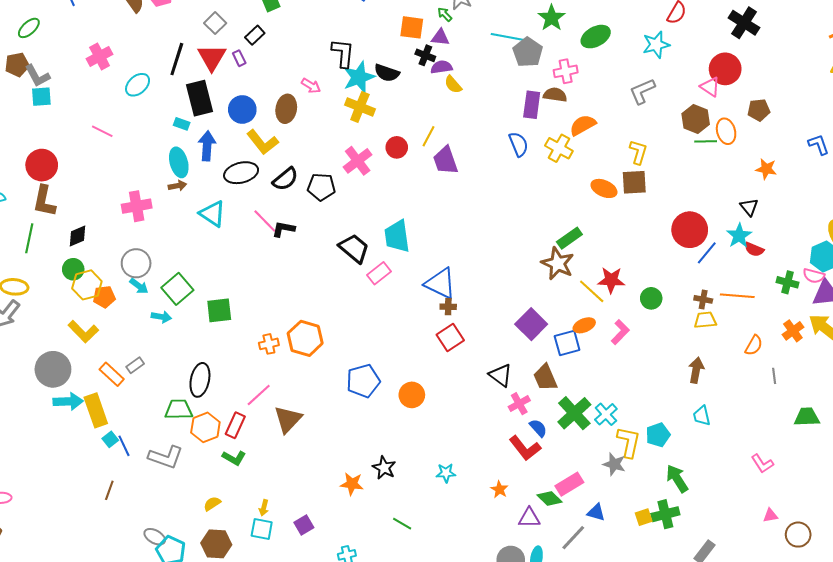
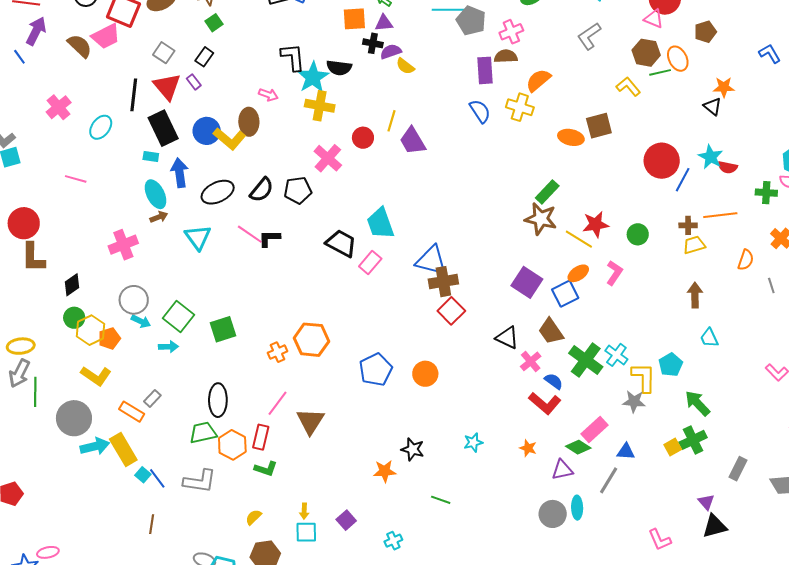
yellow L-shape: (262, 142) -> (229, 139), moved
yellow L-shape: (638, 152) -> (628, 87), moved, turned -45
black triangle: (749, 207) -> (713, 106), moved
cyan triangle: (212, 214) -> (198, 237), turned 32
green line: (29, 238) -> (35, 392), moved
brown cross: (448, 307) -> (443, 282), size x1.8

